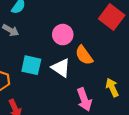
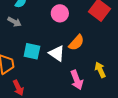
pink circle: (63, 35) -> (60, 13), moved
orange semicircle: (84, 55) -> (76, 43), turned -102

